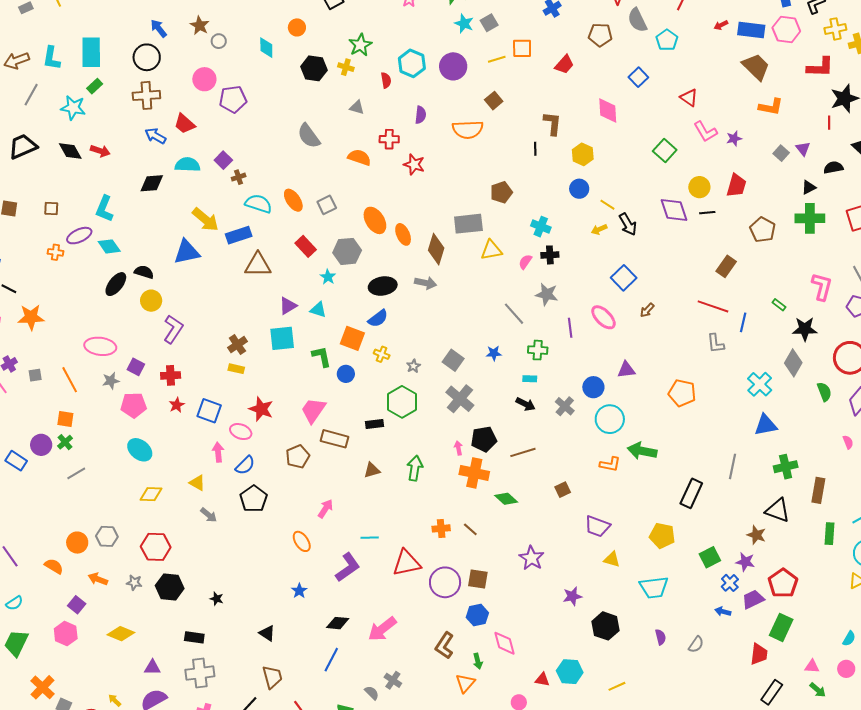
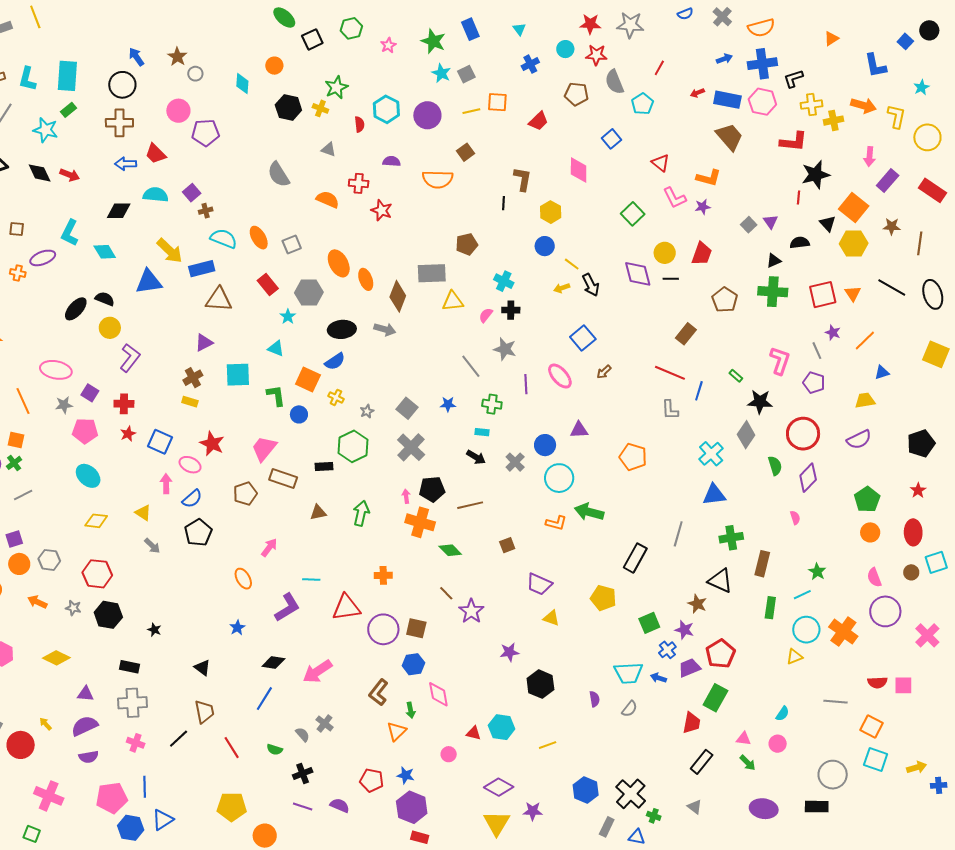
orange L-shape: (771, 107) -> (709, 178), moved
purple semicircle: (421, 115) -> (392, 161), turned -96
blue arrow: (155, 136) -> (126, 164), turned -35
cyan diamond: (109, 246) -> (105, 252), moved
purple triangle: (288, 306) -> (204, 343), moved
brown line: (470, 529) -> (446, 593), moved
cyan trapezoid: (654, 587) -> (628, 673), moved
purple square: (77, 605) -> (14, 539), moved, turned 30

